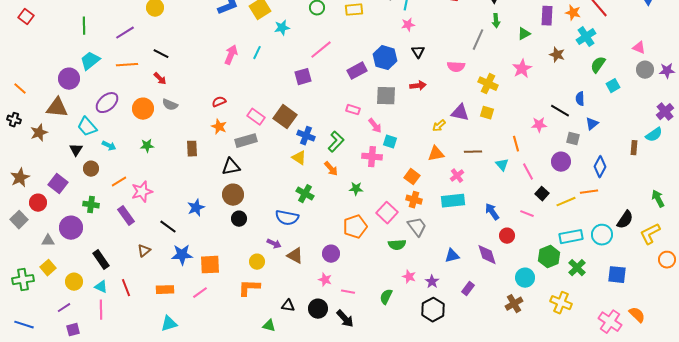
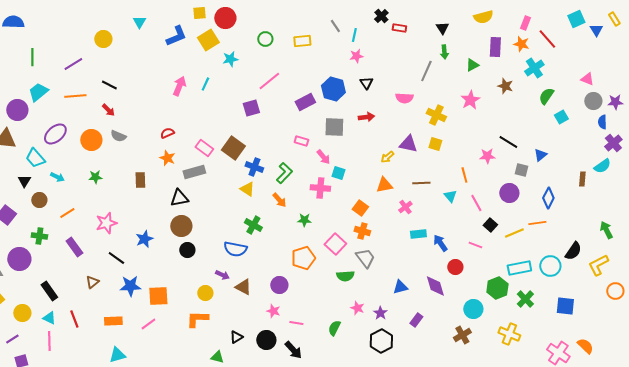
blue semicircle: (580, 99) -> (602, 122), moved
pink star: (142, 192) -> (106, 223), moved
cyan rectangle: (453, 201) -> (418, 234), moved, size x0.7
black triangle: (288, 306) -> (236, 337), turned -40

